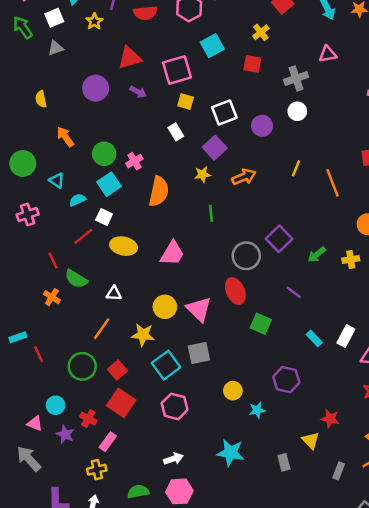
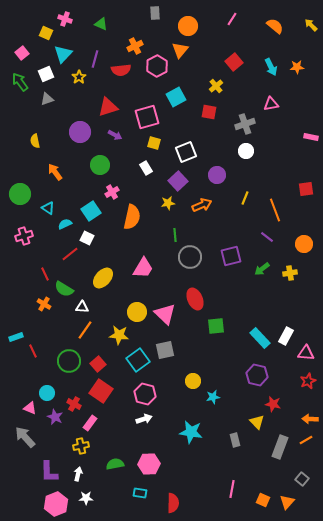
purple circle: (262, 126) -> (217, 175), moved
green circle: (104, 154) -> (100, 165), moved
purple square: (279, 239) -> (231, 256), turned 30
yellow ellipse: (124, 246) -> (103, 278), moved, turned -60
gray circle: (246, 256) -> (190, 257), moved
purple line: (294, 292) -> (267, 237), moved
white triangle: (114, 293) -> (82, 307), moved
green square: (261, 324) -> (216, 326), turned -30
cyan rectangle: (314, 338) -> (260, 338), size x1.5
purple hexagon: (286, 380) -> (257, 375), moved
white arrow: (173, 459) -> (144, 419), moved
gray rectangle: (339, 471) -> (280, 447), size x1.6

